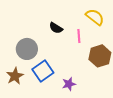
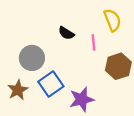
yellow semicircle: (95, 17) -> (112, 20), turned 30
purple star: (69, 84) -> (82, 99), size x1.5

